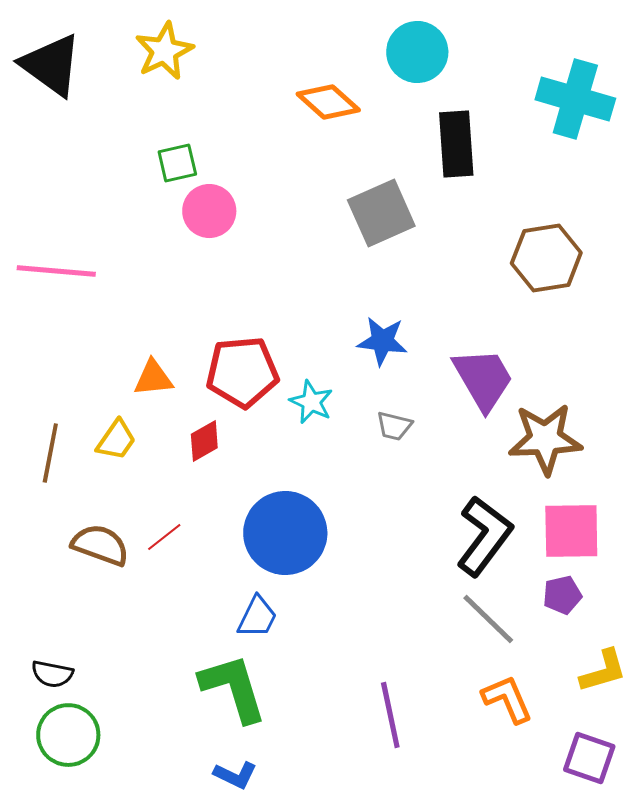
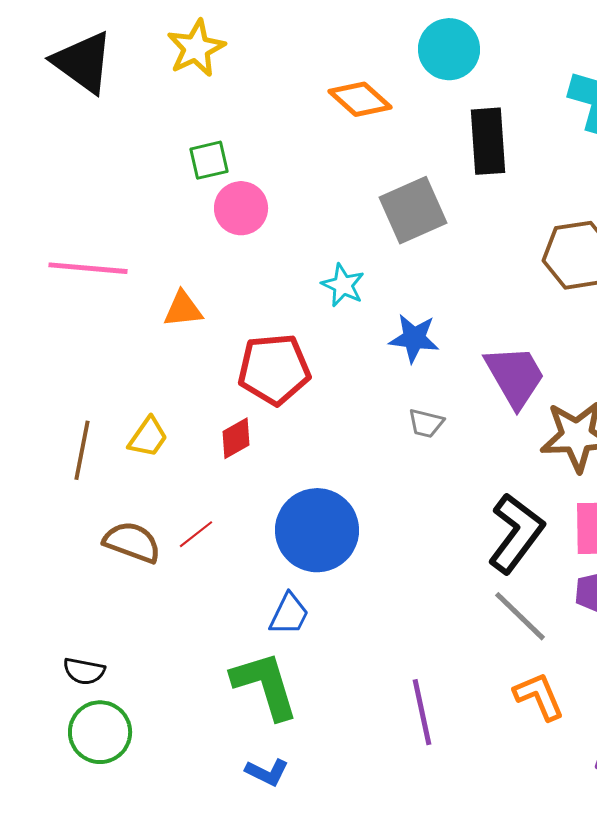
orange triangle: (153, 378) -> (183, 309), moved
cyan star: (311, 402) -> (343, 285), moved

